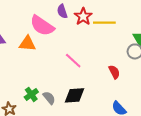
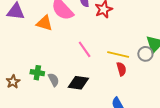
yellow line: (104, 23) -> (118, 55), moved
green cross: (31, 94) -> (37, 73), turned 32

